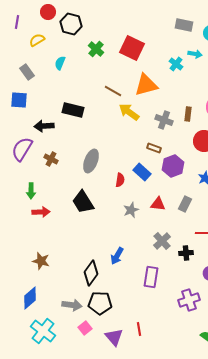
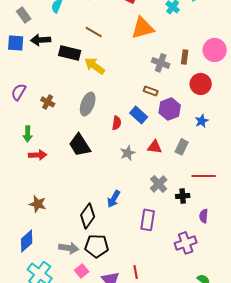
brown line: (113, 91) -> (94, 32), moved
yellow arrow: (129, 112) -> (95, 66), moved
black arrow: (44, 126) -> (41, 40), moved
purple semicircle: (22, 149) -> (19, 92), size x0.7

